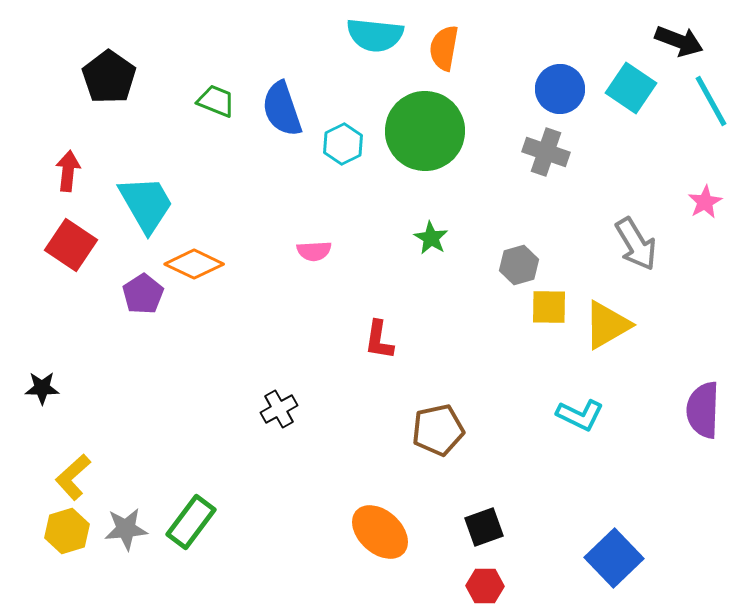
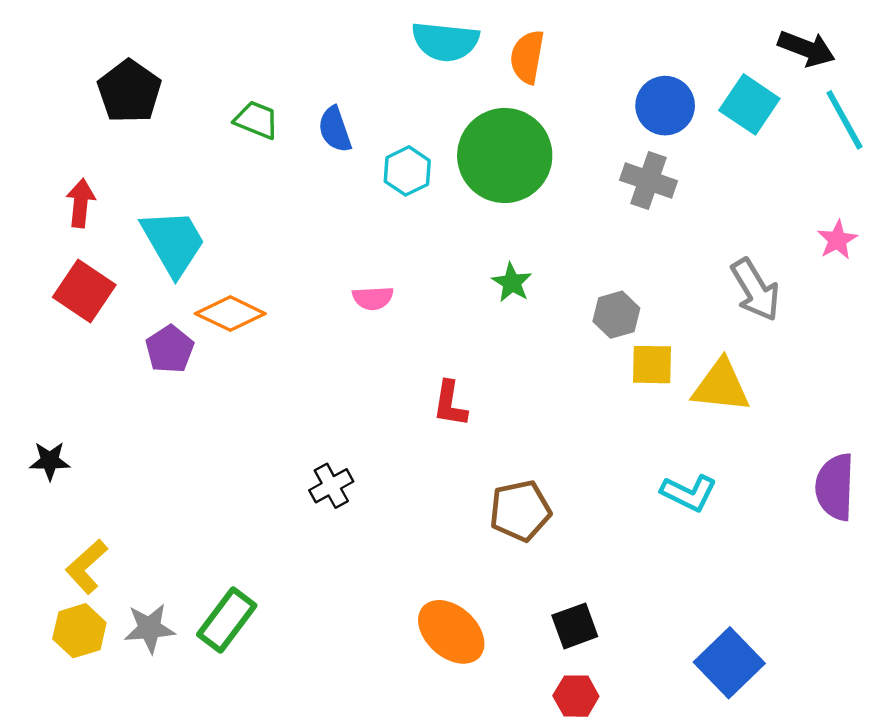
blue semicircle: (282, 109) -> (335, 129), size x0.7
yellow triangle: (607, 325) -> (721, 386), turned 36

